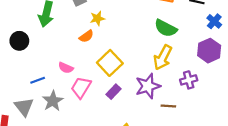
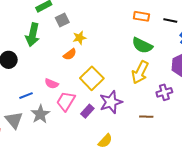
purple star: (148, 86) -> (111, 102), moved
purple rectangle: (114, 92) -> (87, 111), moved

